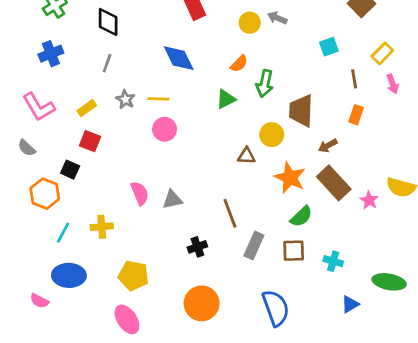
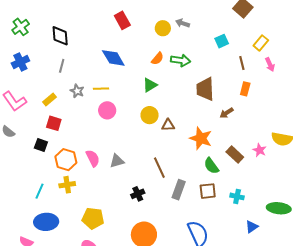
green arrow: (265, 84) -> (181, 60), moved, turned -90
yellow circle: (272, 135) -> (150, 115), moved
brown rectangle: (334, 183) -> (235, 155), moved, size x0.7
orange hexagon: (45, 194) -> (66, 160), moved
green semicircle: (301, 216) -> (211, 166), turned 102

